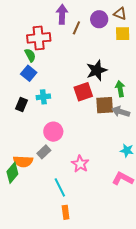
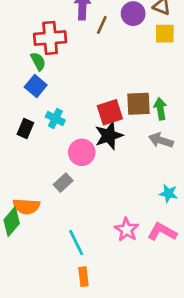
black star: (97, 70) -> (109, 136), moved
cyan cross: (43, 97) -> (55, 119), turned 32
brown square: (105, 105) -> (138, 104), moved
pink circle: (53, 132) -> (82, 152), moved
gray rectangle: (44, 152) -> (63, 183), moved
pink star: (80, 164) -> (127, 230), moved

